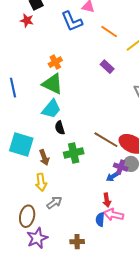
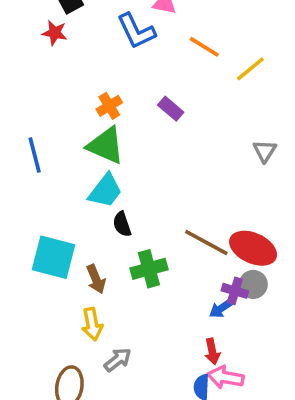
purple rectangle: (107, 67) -> (171, 109), moved

